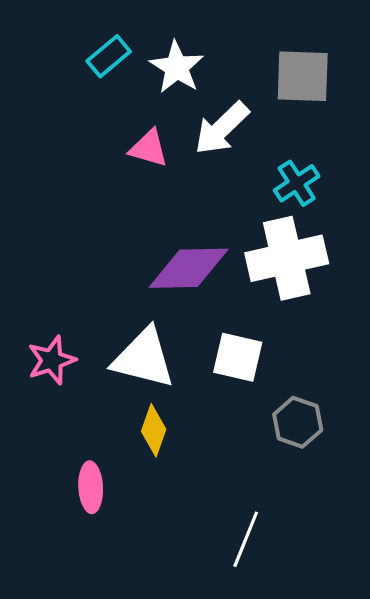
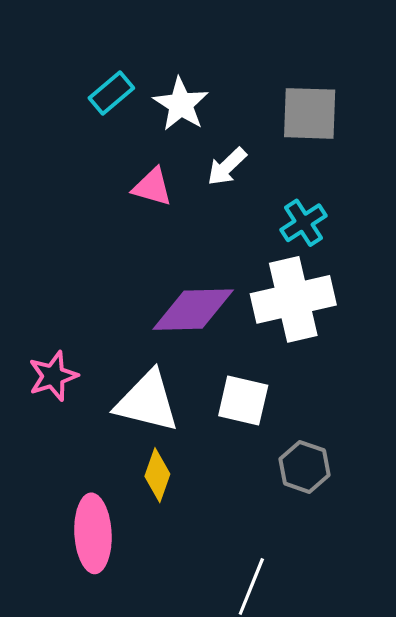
white arrow: (222, 128) -> (227, 167), size x0.7
pink star: (52, 360) -> (53, 376), moved
pink ellipse: (91, 487) -> (93, 533), size x1.5

